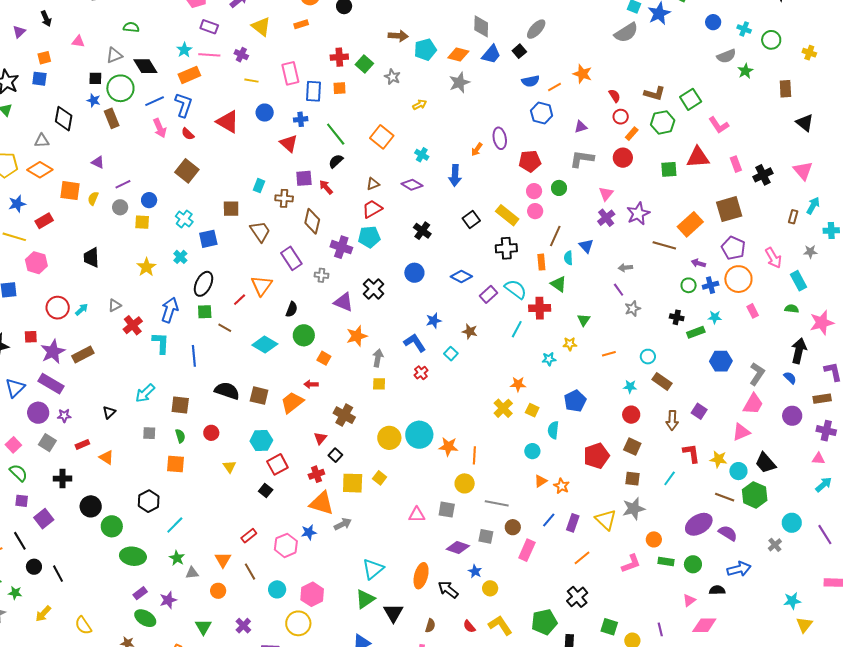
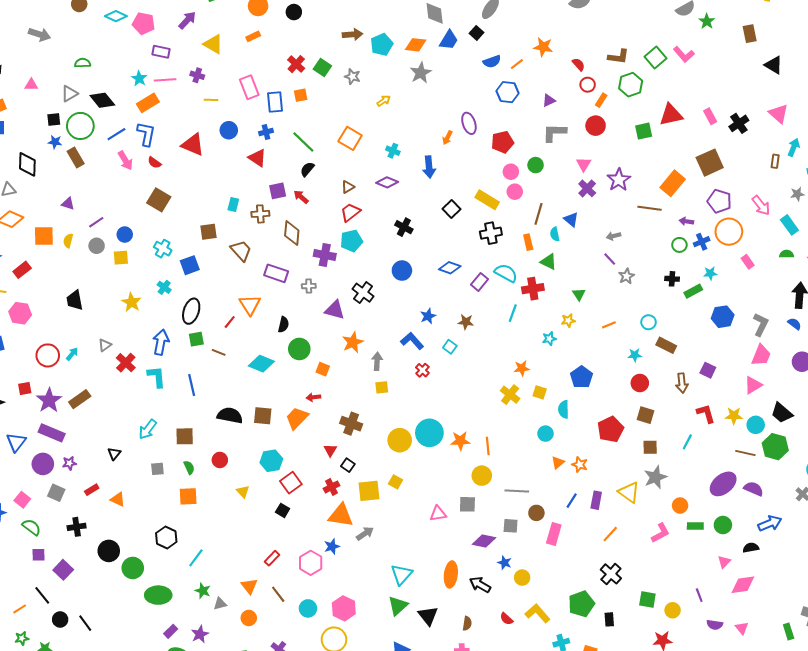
red cross: (339, 57) -> (296, 64), turned -36
pink L-shape: (719, 125) -> (684, 54), moved
purple rectangle: (291, 258) -> (276, 273), turned -30

